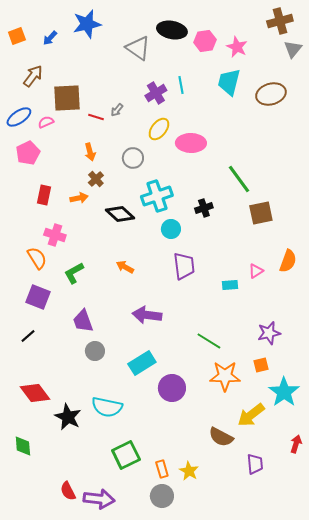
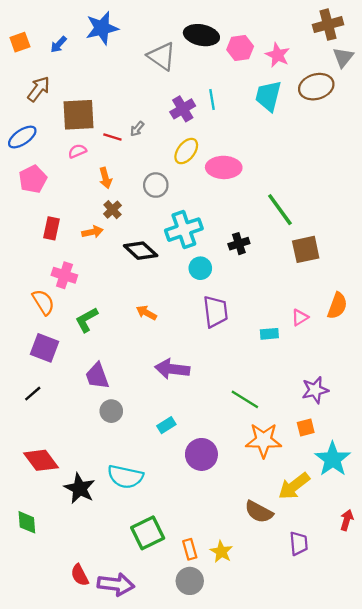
brown ellipse: (271, 94) -> (316, 87), moved
pink semicircle: (46, 122) -> (77, 151), moved
cyan rectangle: (142, 363) -> (166, 425), size x0.6

